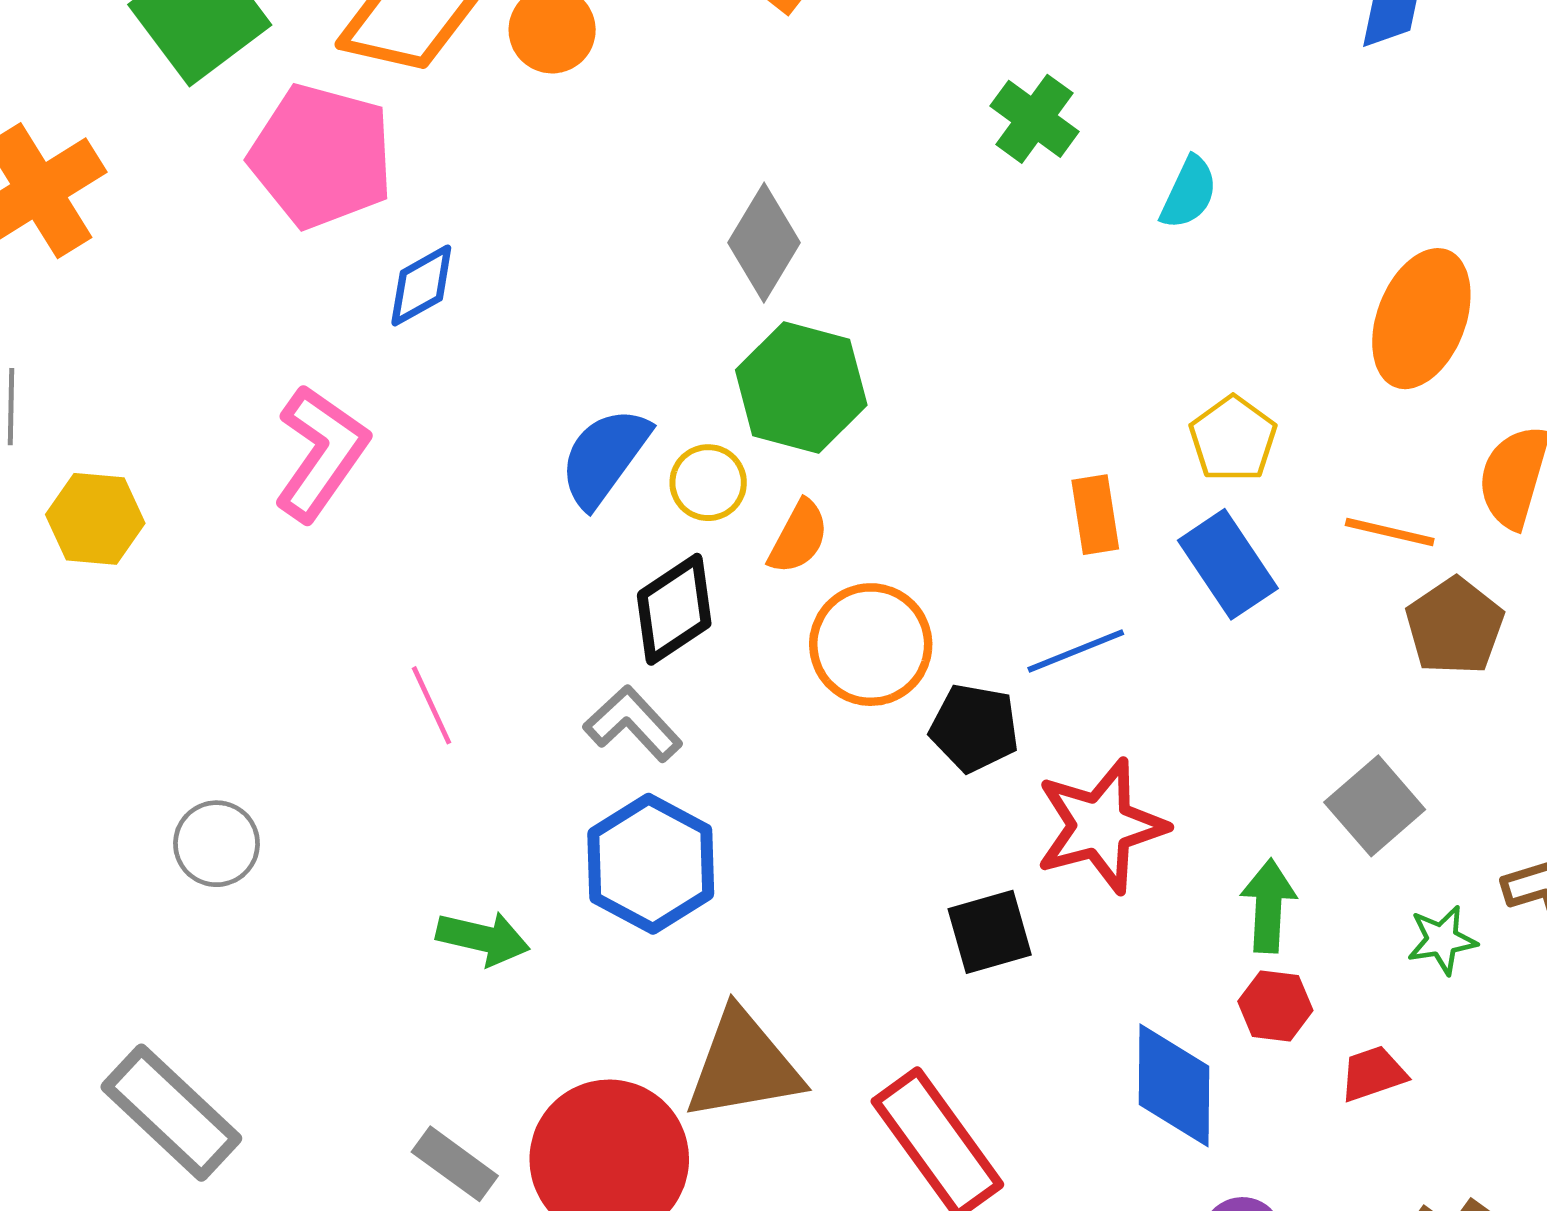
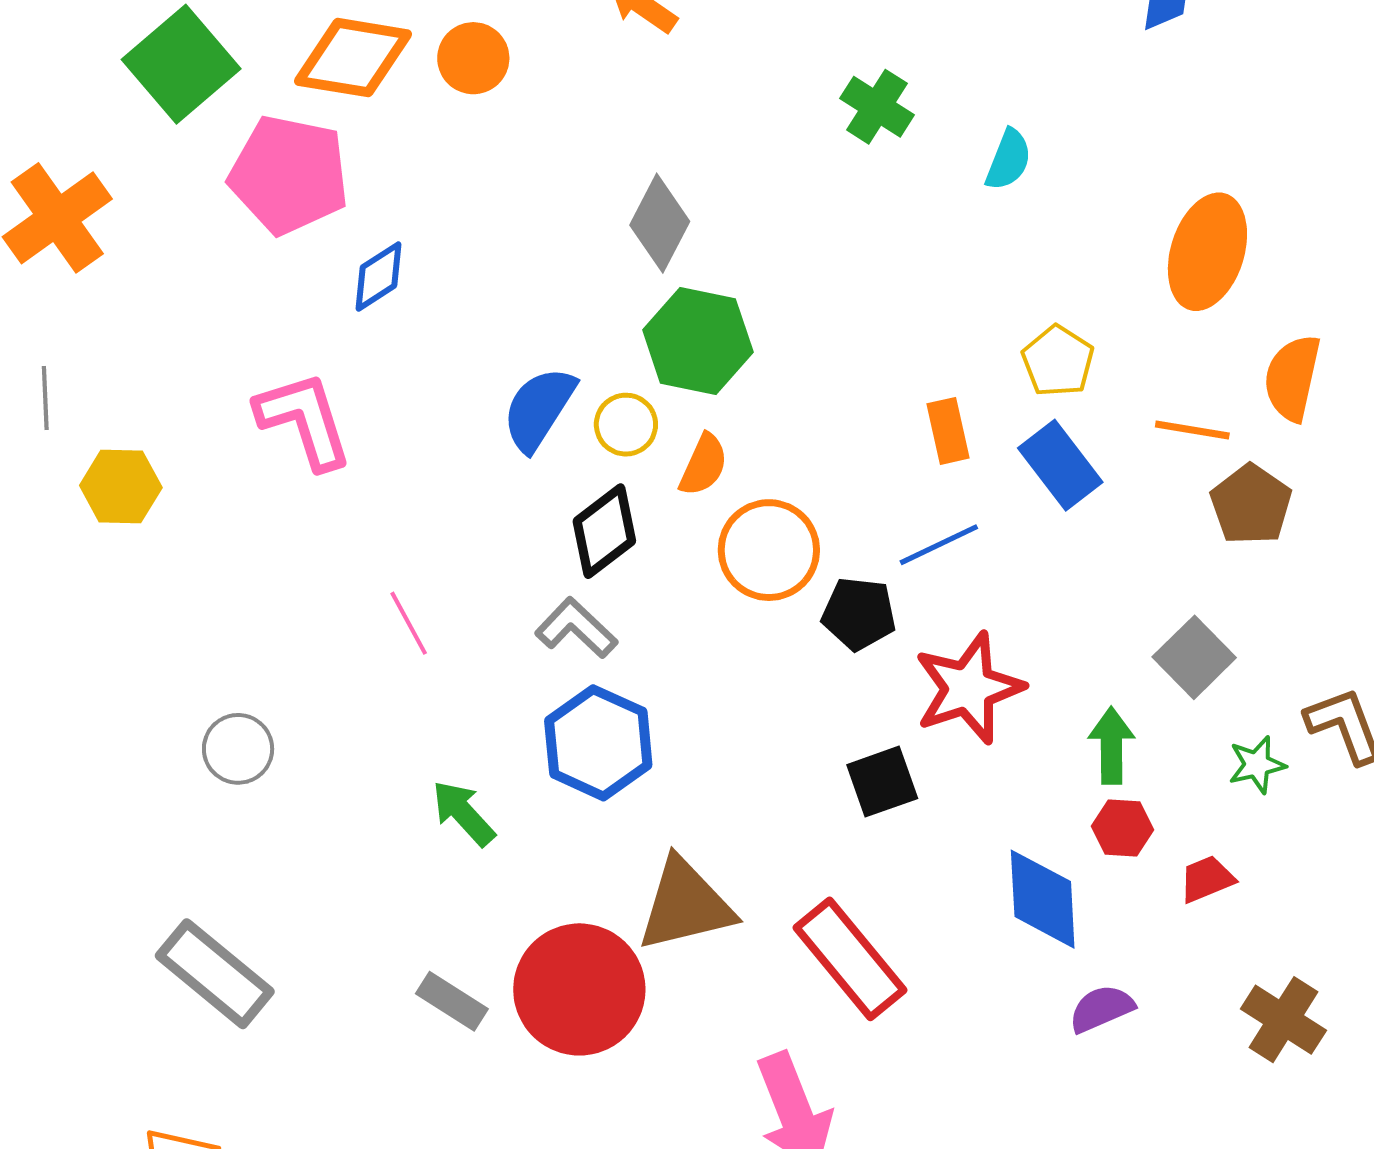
pink L-shape: (321, 453) -> (304, 420), turned -49
green arrow: (483, 938) -> (463, 813), turned -142

